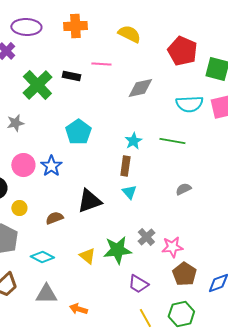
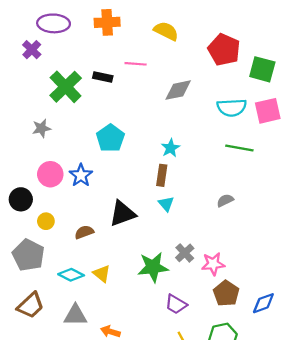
green line: (172, 141) -> (239, 148), moved
yellow triangle: (87, 256) -> (102, 274), moved

